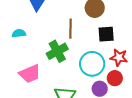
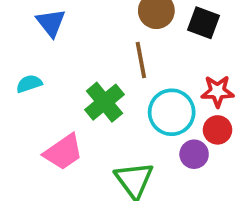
brown line: (71, 29) -> (141, 60), moved
black square: (106, 34) -> (203, 23), moved, turned 36

